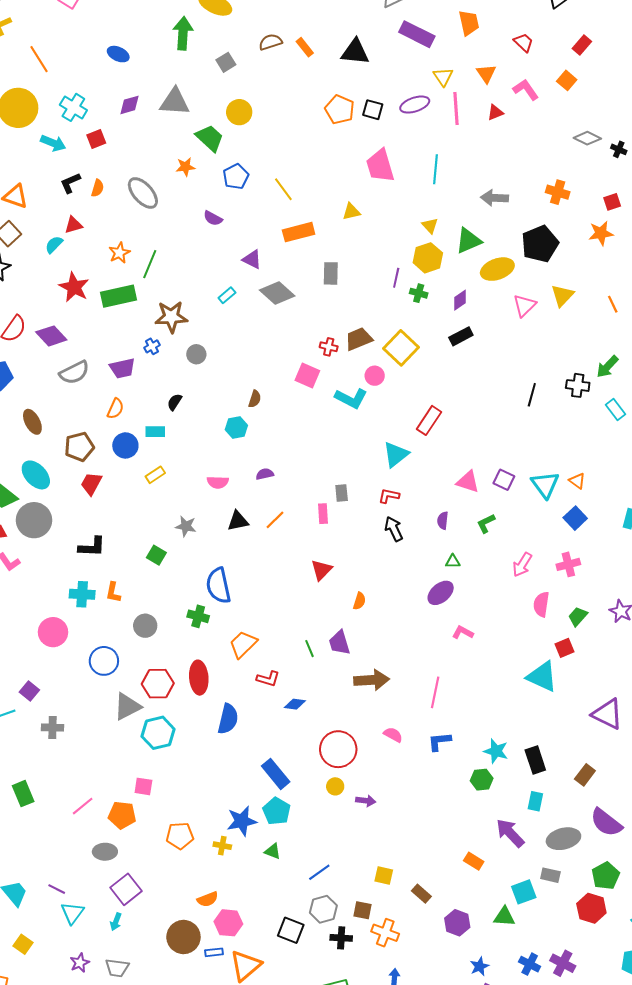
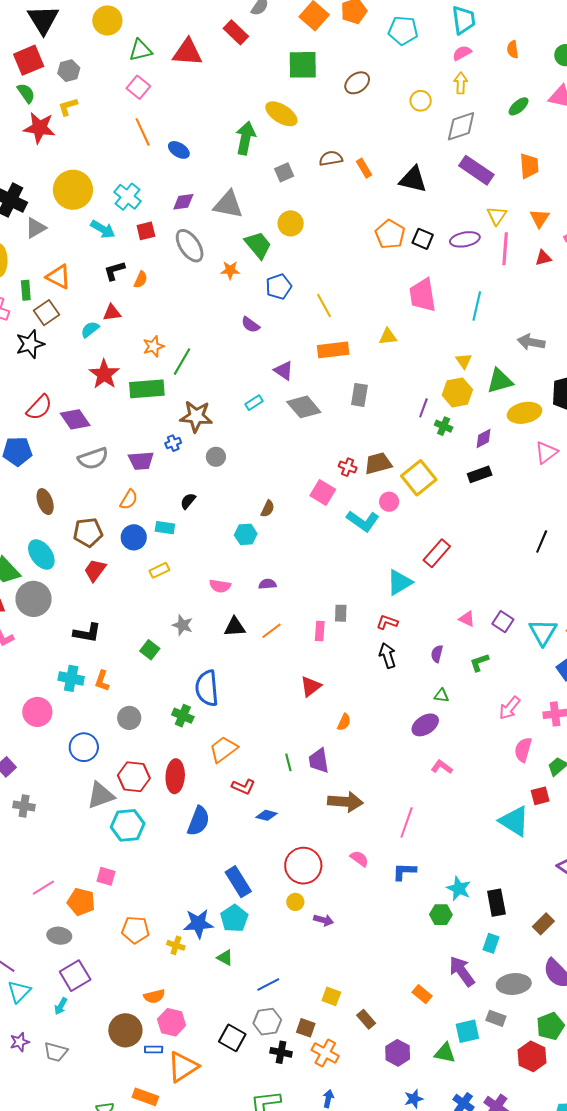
orange line: (39, 59) -> (143, 132), moved
gray ellipse: (143, 193) -> (190, 246), moved
pink triangle: (468, 482) -> (467, 619), size x0.7

